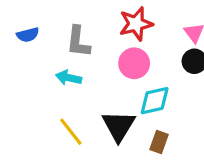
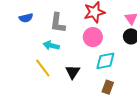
black triangle: (119, 126) -> (73, 72), moved, size x0.7
yellow line: (71, 132) -> (43, 68), moved

